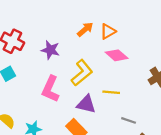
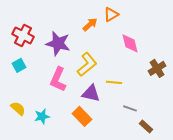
orange triangle: (108, 31) -> (111, 14), moved
purple star: (50, 50) -> (58, 43), size x1.4
pink diamond: (117, 55) -> (130, 43), moved, turned 35

